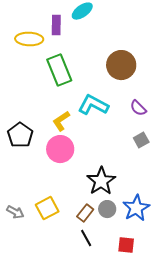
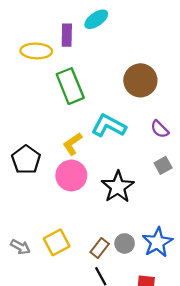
black star: (101, 181) -> (118, 187), moved

